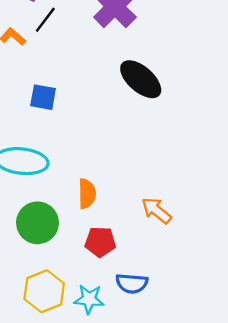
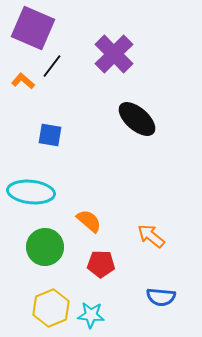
orange semicircle: (87, 194) -> (89, 221), turned -48
blue semicircle: (132, 283) -> (161, 297), moved

